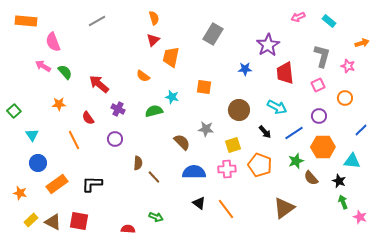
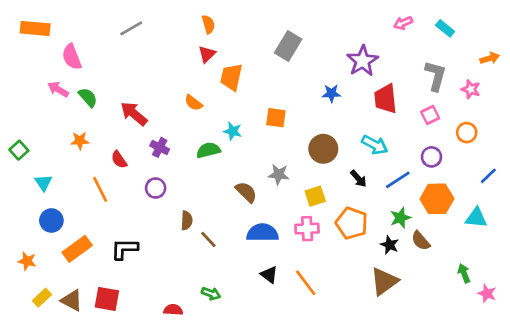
black star: (339, 181) -> (390, 245), moved

